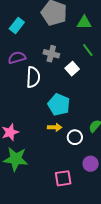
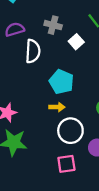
white circle: (75, 137) -> (70, 131), moved, size x1.5

